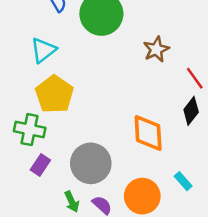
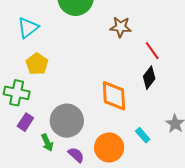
brown star: (156, 49) -> (121, 27), turned 30
yellow pentagon: (54, 94) -> (37, 64), size x0.7
green arrow: (72, 202) -> (47, 143), moved

